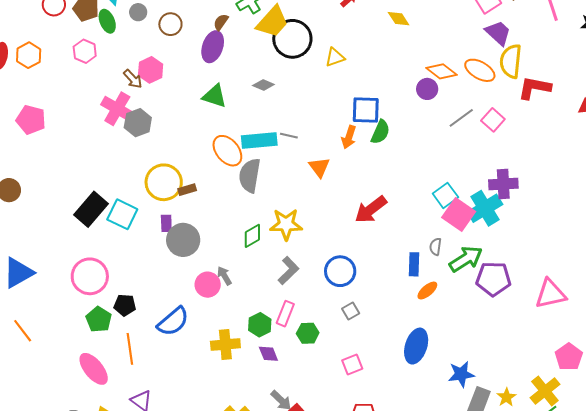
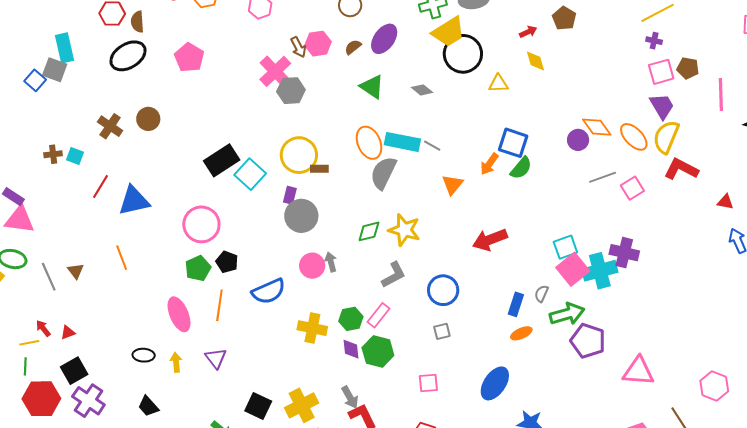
yellow diamond: (399, 19) -> (536, 61), moved
brown semicircle: (221, 22) -> (353, 47), moved
green hexagon: (308, 333) -> (378, 352), moved, size x1.4

